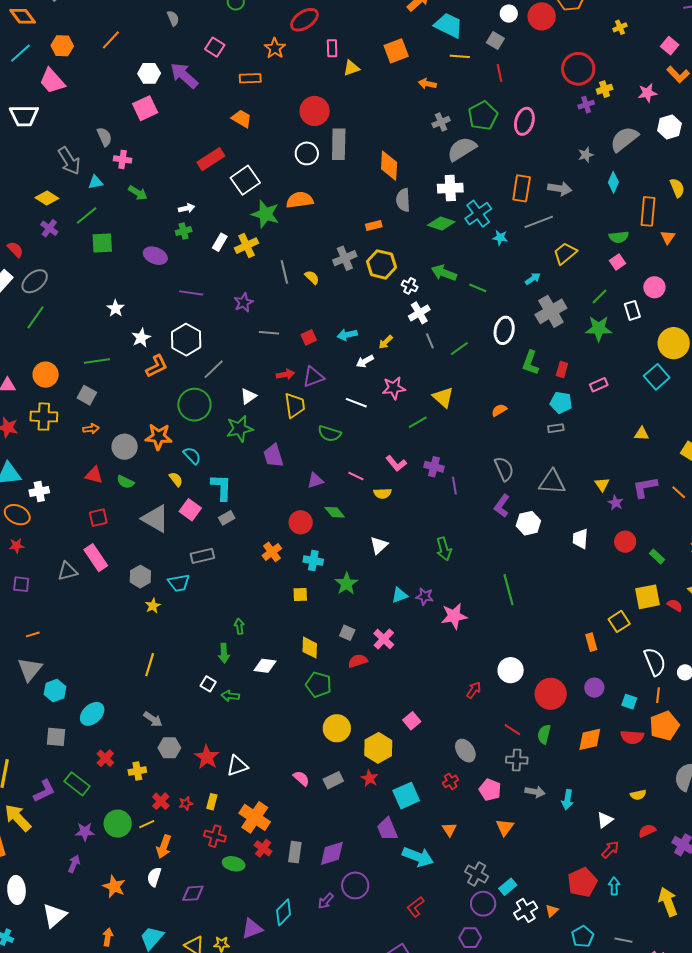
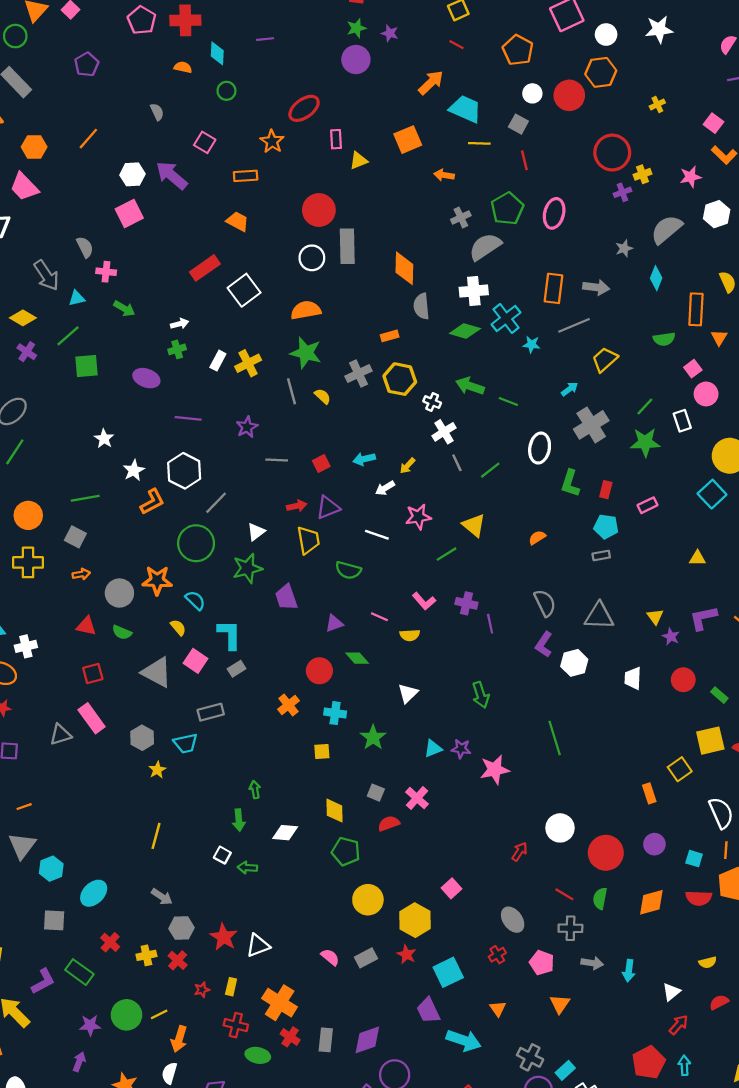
green star: (265, 214) -> (306, 353), moved
pink square: (618, 262) -> (693, 369), moved
red cross: (161, 801) -> (178, 960), moved

